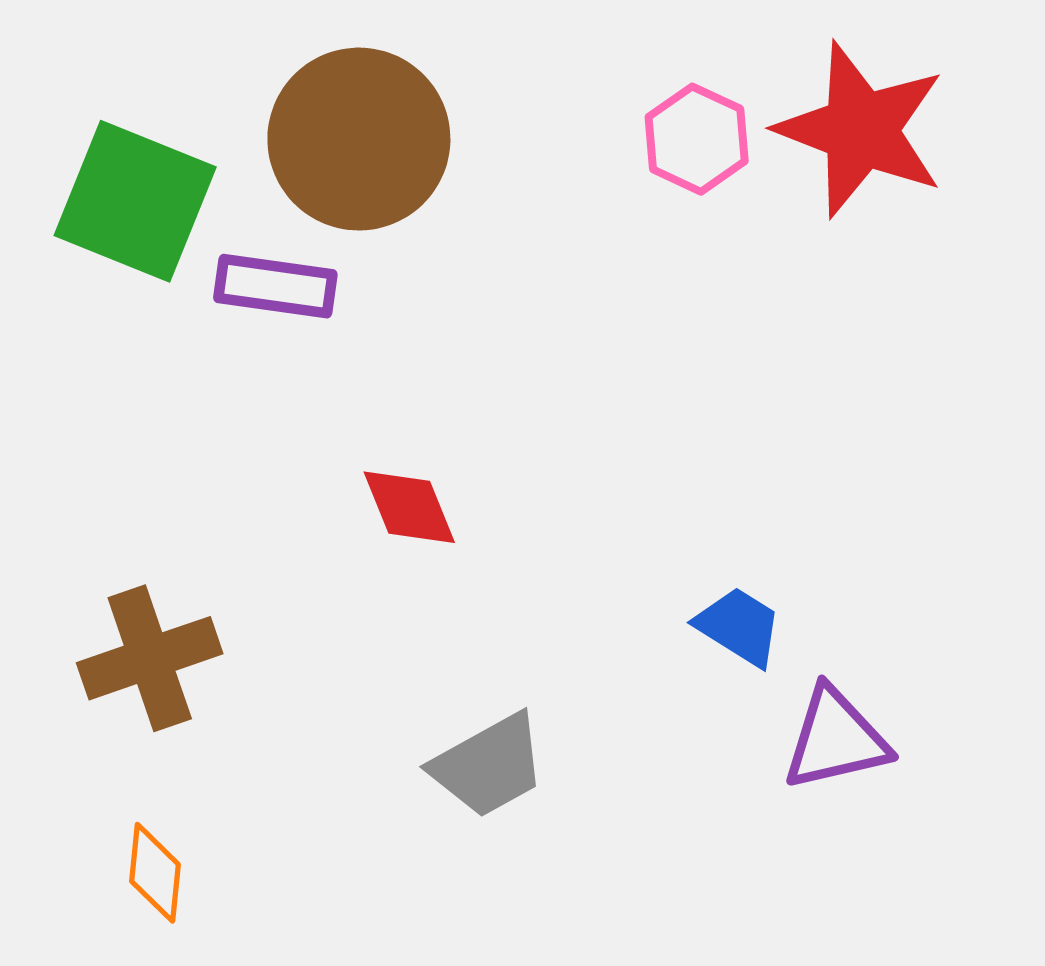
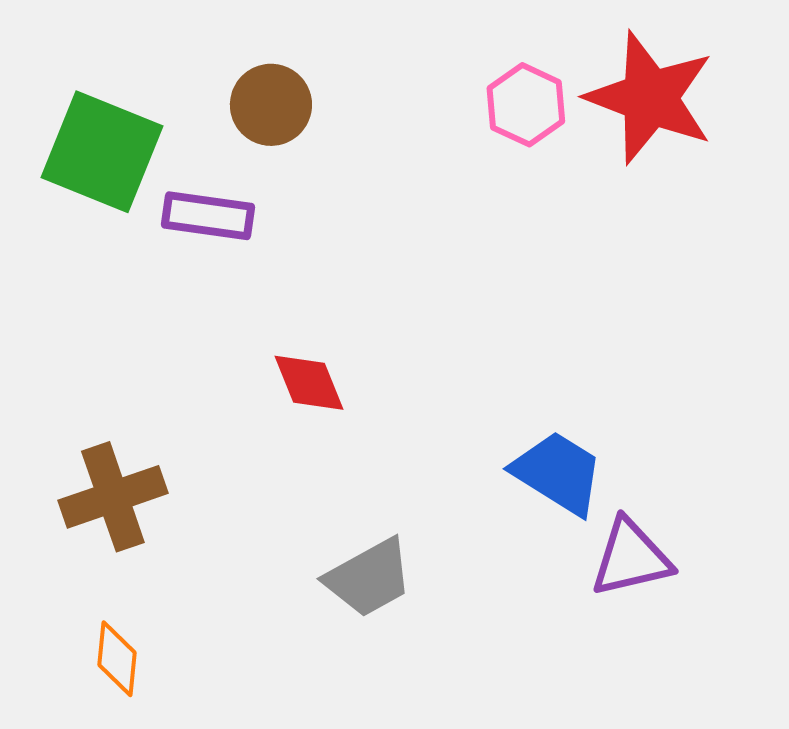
brown circle: (359, 139) -> (271, 105), size x0.6
blue trapezoid: (739, 626) -> (558, 473), size x1.4

